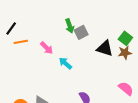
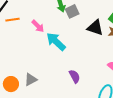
cyan arrow: (65, 63) -> (56, 42), size x1.5

